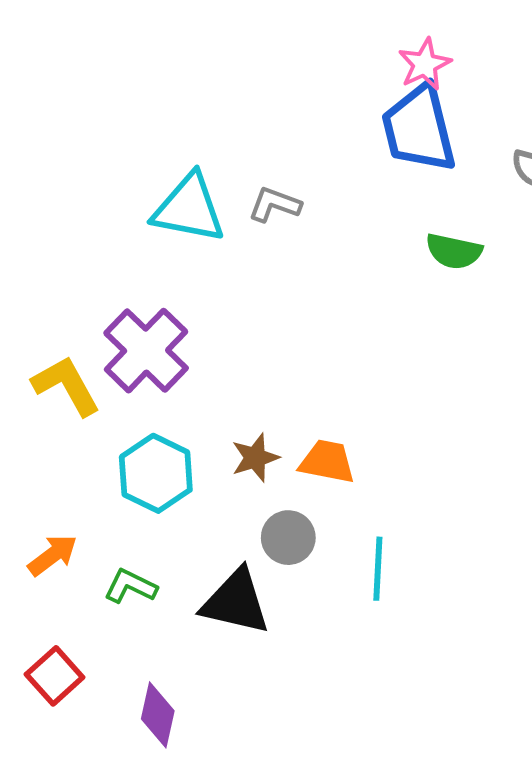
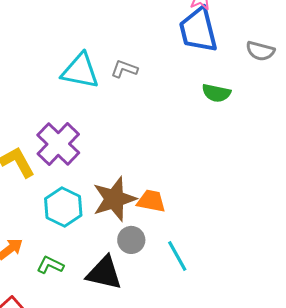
brown star: (255, 458) -> (114, 199), size x1.8
cyan line: (378, 569) -> (177, 256), turned -32

